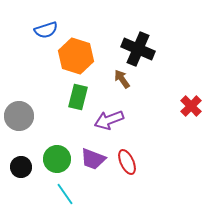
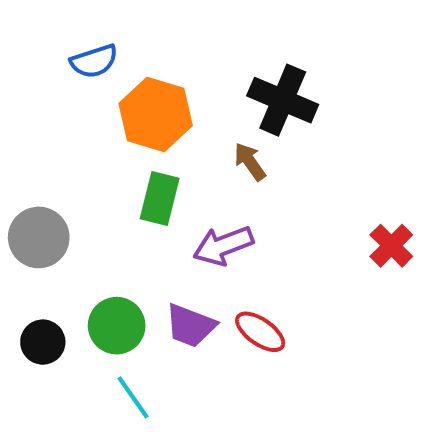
red cross: (191, 106) -> (391, 246), moved
red ellipse: (127, 162) -> (260, 332), turned -30

